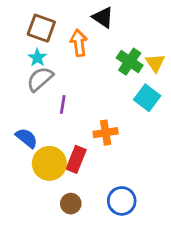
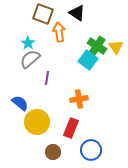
brown square: (41, 28) -> (43, 14), moved
cyan square: (147, 98) -> (88, 60), moved
red rectangle: (76, 159) -> (71, 128), moved

